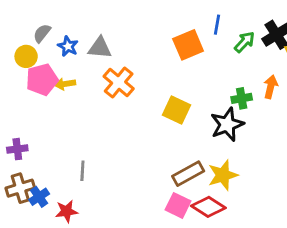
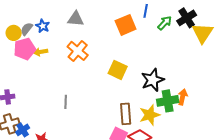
gray semicircle: (42, 33) -> (27, 29), moved
gray triangle: (100, 48) -> (76, 19), moved
orange arrow: (271, 87) -> (183, 97), moved
green cross: (242, 98) -> (168, 101), moved, size x1.5
gray line: (82, 171) -> (66, 102), moved
brown rectangle: (188, 174) -> (126, 114), turned -65

